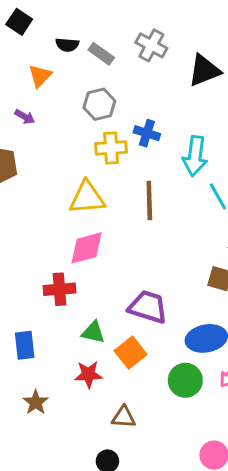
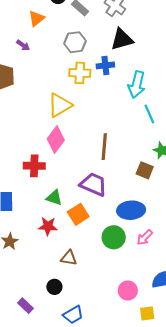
black triangle: (204, 70) -> (122, 39), moved
blue cross: (147, 133) -> (105, 65), turned -30
yellow triangle: (87, 198) -> (60, 105), turned -32
brown line: (149, 201) -> (104, 147), moved
pink diamond: (86, 248) -> (56, 140), turned -44

